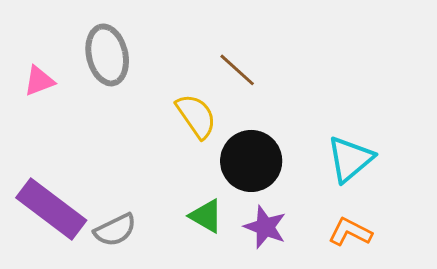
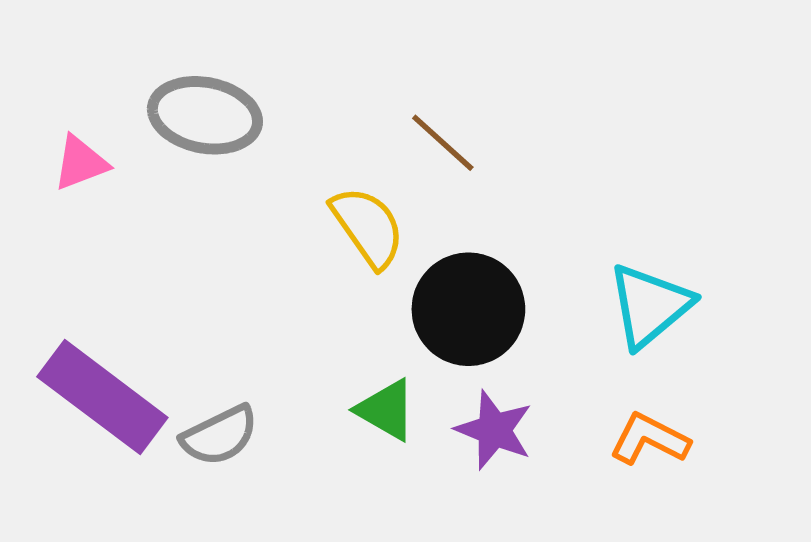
gray ellipse: (107, 55) -> (205, 115), turned -66

